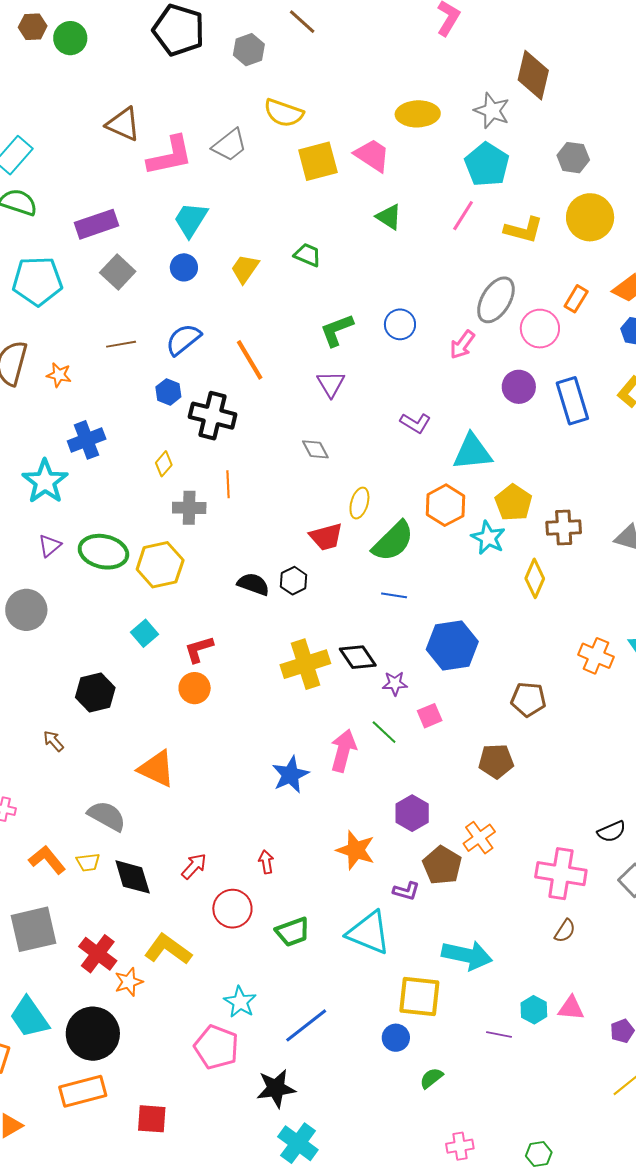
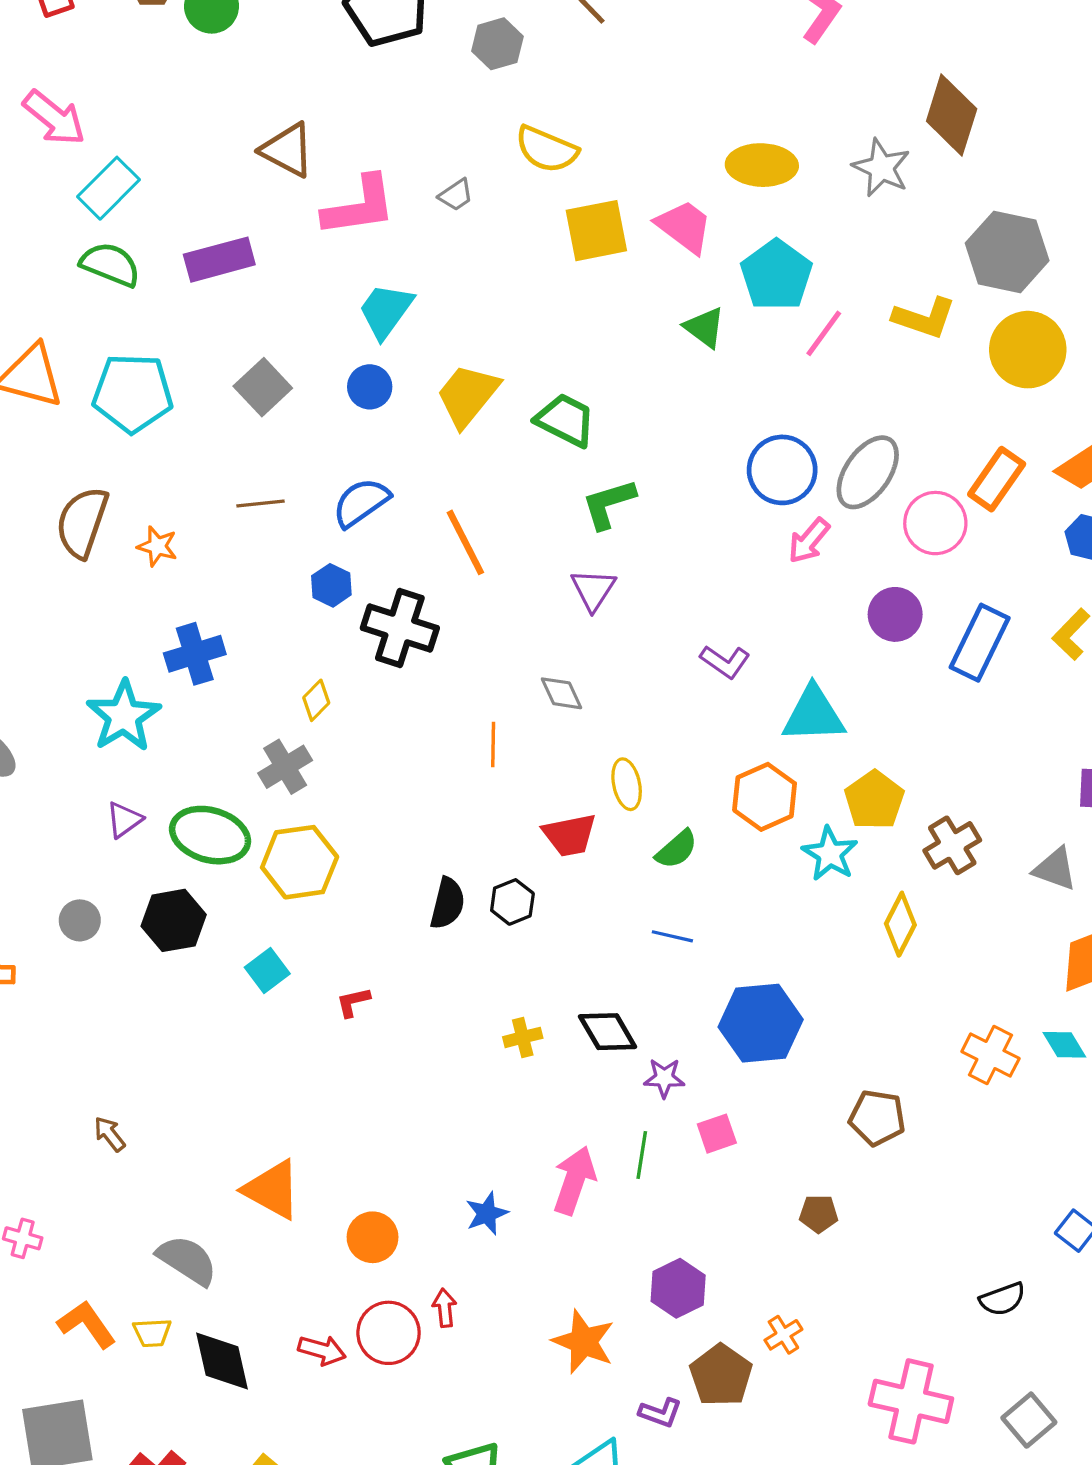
gray trapezoid: (229, 145) -> (456, 195), size x0.6
gray hexagon: (573, 158) -> (1007, 252), size x1.6
cyan pentagon: (487, 164) -> (776, 275), moved
purple rectangle: (96, 224) -> (219, 260), moved
yellow L-shape: (524, 230) -> (924, 318), moved
green trapezoid: (307, 255) -> (565, 420), moved, size x1.4
yellow trapezoid: (245, 269) -> (468, 395), size x1.4
orange rectangle: (576, 299) -> (997, 479), size x1.4
blue circle: (400, 324) -> (782, 470), moved, size x1.4
blue rectangle: (572, 401) -> (980, 643), turned 39
orange line: (228, 484) -> (493, 745), moved
yellow ellipse: (359, 503) -> (627, 784), turned -32
gray cross: (189, 508) -> (285, 767), moved, turned -36
brown cross: (564, 528) -> (952, 845), turned -32
green semicircle: (393, 541) -> (677, 849), size x0.6
black semicircle: (253, 584) -> (447, 903), turned 80
gray circle: (26, 610) -> (80, 920), size x0.6
red L-shape: (199, 649) -> (353, 1002), size x0.7
yellow cross: (305, 664) -> (523, 1037), size x0.5
orange circle: (195, 688) -> (373, 1237), moved
black hexagon: (95, 692) -> (174, 920), moved
green line: (384, 732) -> (642, 1155), turned 52
brown pentagon: (496, 761) -> (819, 1214), size x0.7
blue star: (290, 775) -> (487, 1213), size x0.7
black semicircle: (612, 831) -> (1002, 1299), moved
orange cross: (479, 838) -> (783, 1335), size x0.7
red arrow: (266, 862) -> (445, 1308), moved
red arrow: (194, 866) -> (322, 1350), turned 60
red circle: (232, 909) -> (389, 1333), moved

